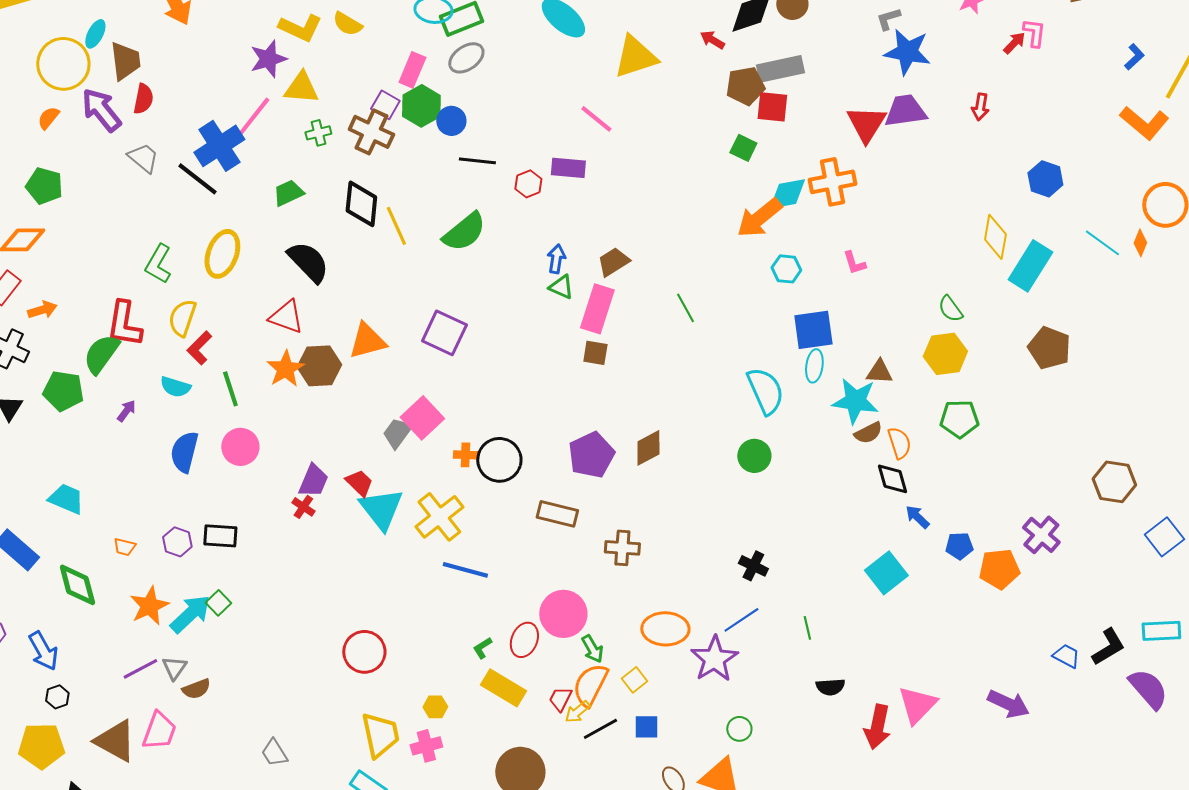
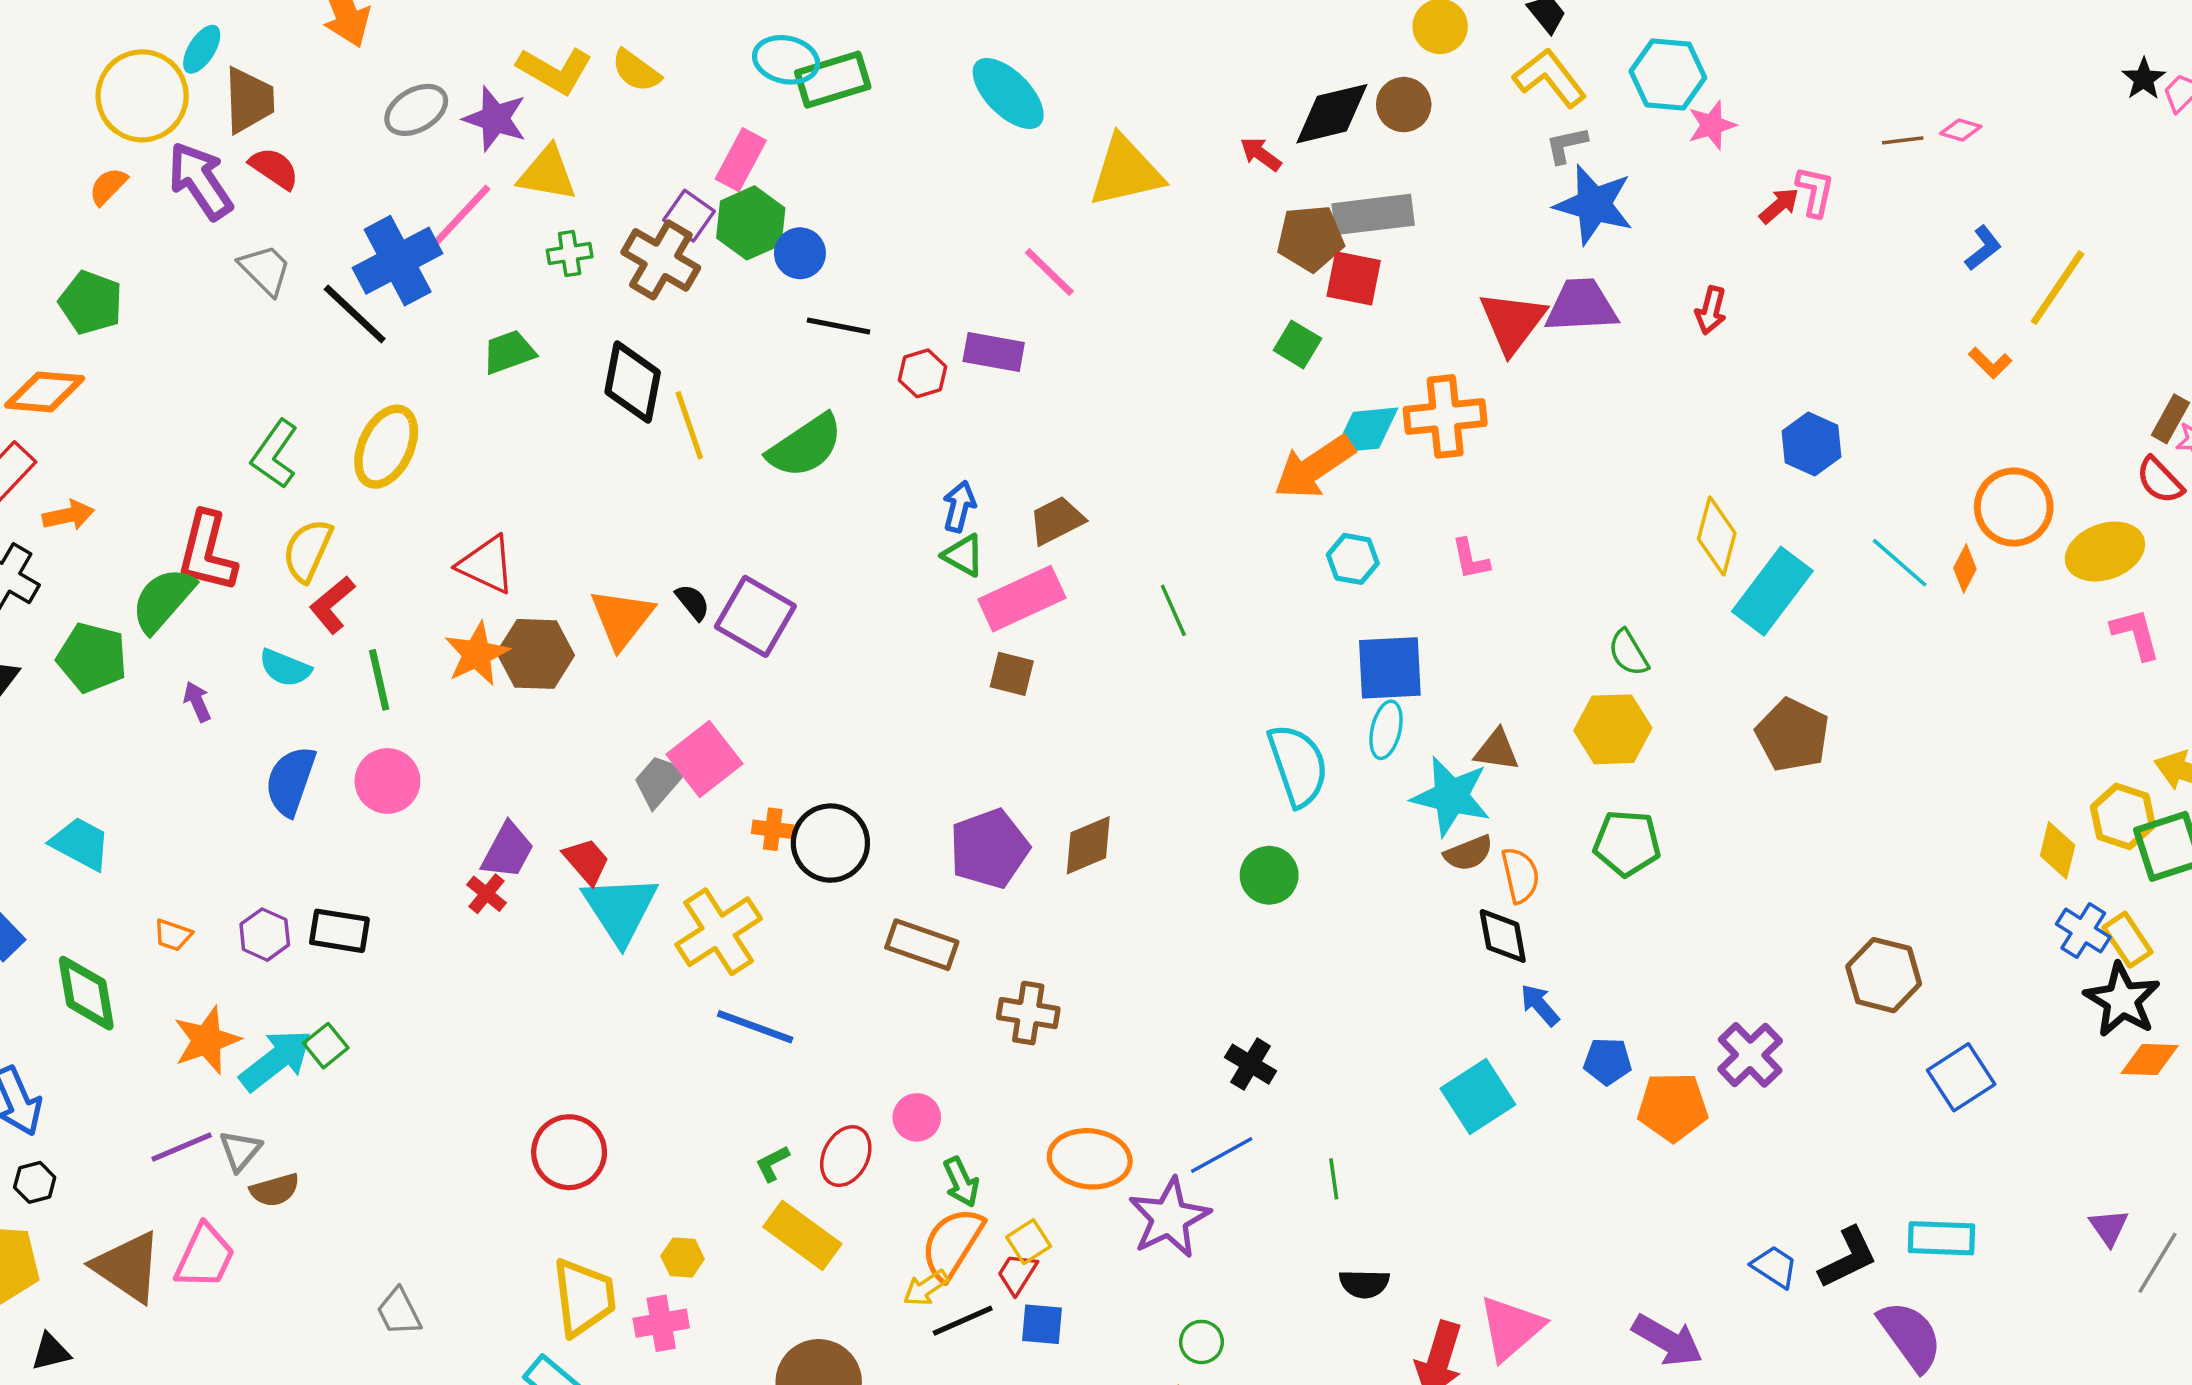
gray ellipse: (466, 58) -> (416, 110), moved
purple star: (268, 59) -> (495, 119), turned 30
red semicircle: (143, 99) -> (274, 168), turned -72
orange L-shape: (1144, 123) -> (1990, 363), size x0.5
black semicircle: (308, 262) -> (693, 602), moved, size x0.5
pink rectangle: (597, 309) -> (1022, 599), turned 42
orange triangle: (367, 341) -> (622, 618), turned -42
purple arrow: (126, 411) -> (197, 702), turned -65
pink circle: (563, 614) -> (917, 1117), size x0.6
red trapezoid: (560, 699) -> (1017, 1274), moved

